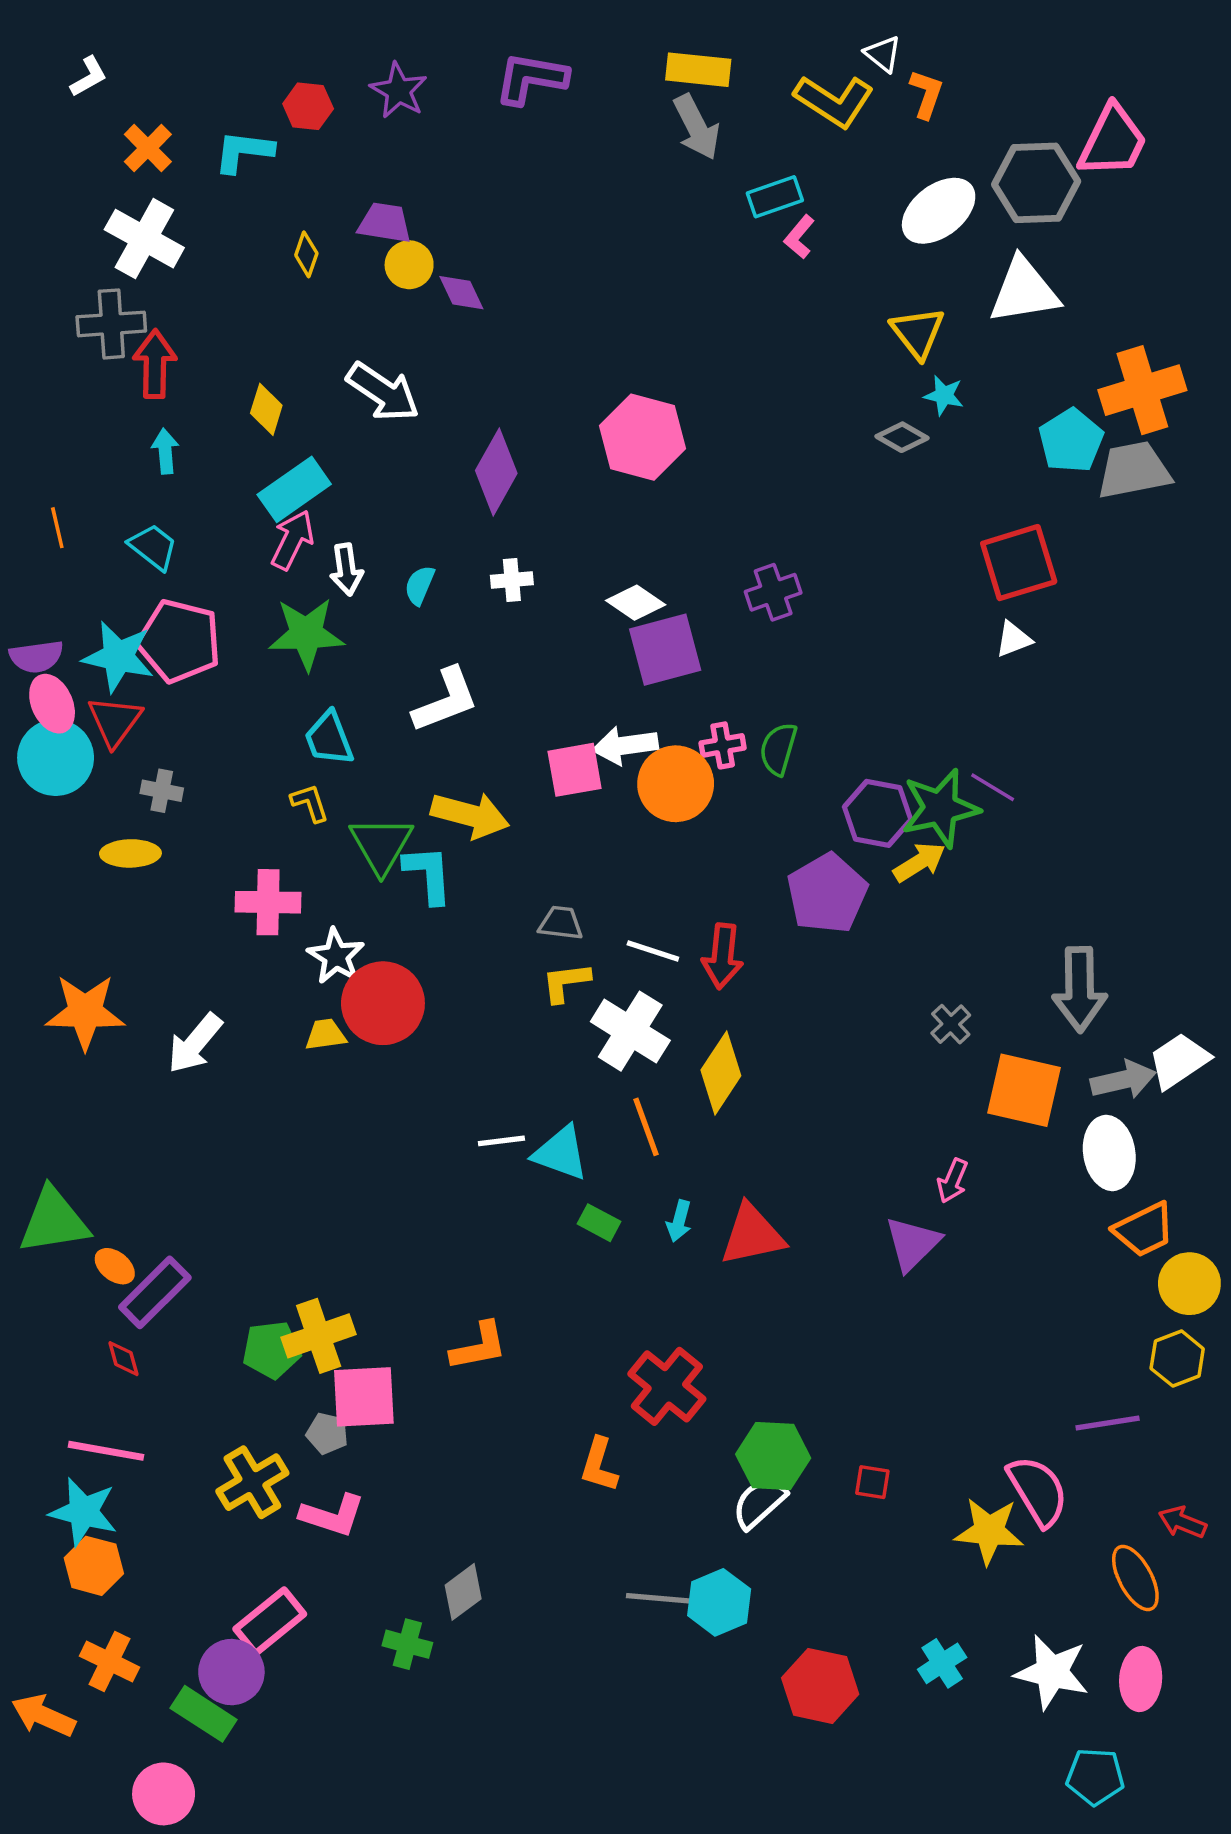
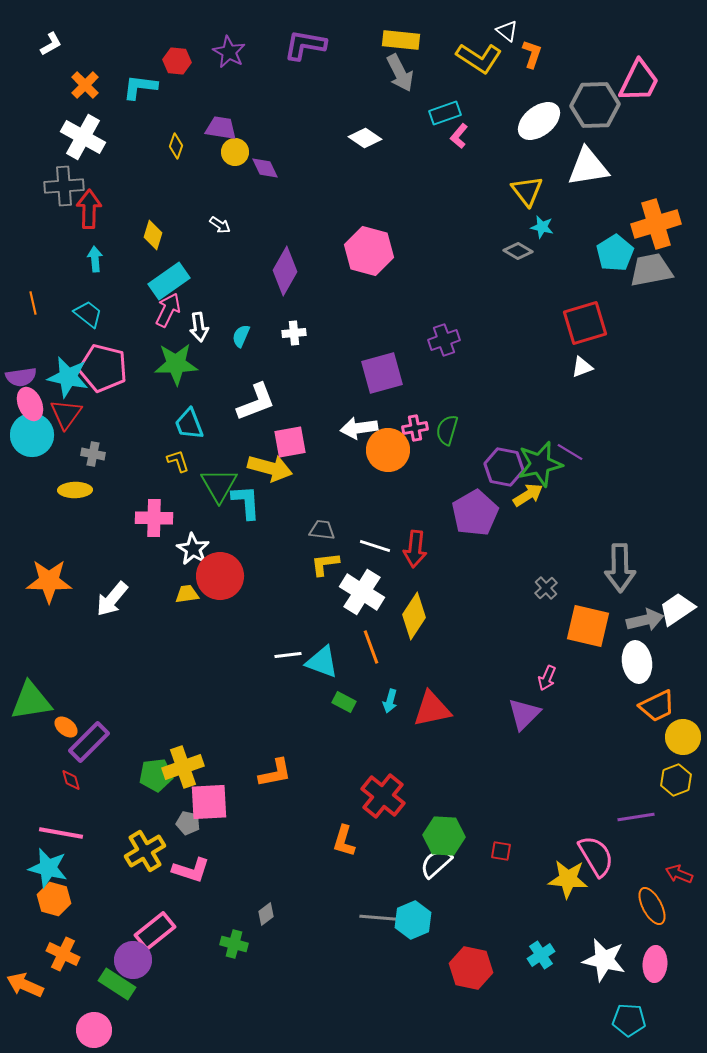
white arrow: (383, 392) -> (220, 225), size x0.5
white diamond: (636, 603) -> (365, 138), moved
pink square: (575, 770) -> (290, 442), moved
gray diamond: (463, 1592) -> (266, 914), size x0.7

